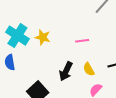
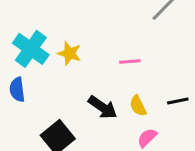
black arrow: (66, 71) -> (103, 107), turned -84

